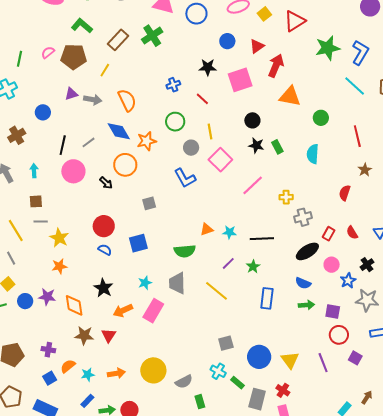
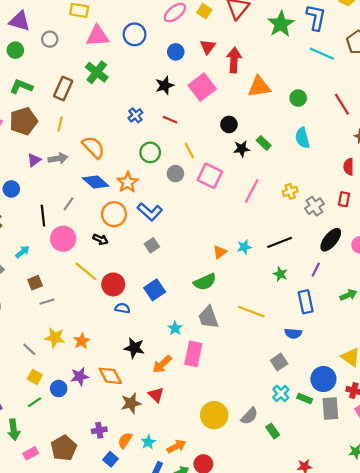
cyan arrow: (34, 171) -> (22, 252), turned 72
blue L-shape: (185, 178) -> (150, 212), moved
yellow line: (16, 231) -> (86, 271), moved
red rectangle: (329, 234) -> (344, 199), moved
yellow star: (59, 238) -> (55, 338), moved
purple line: (228, 263) -> (316, 270), moved
blue semicircle: (303, 283) -> (293, 333), moved
blue circle: (259, 357) -> (323, 379), moved
cyan cross: (218, 371) -> (281, 393), turned 35
orange arrow: (116, 373) -> (176, 446), moved

